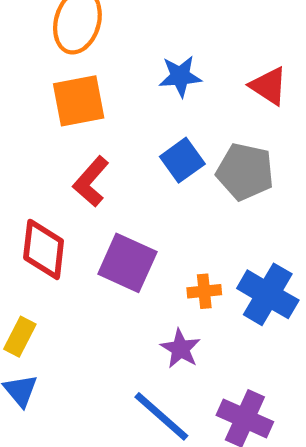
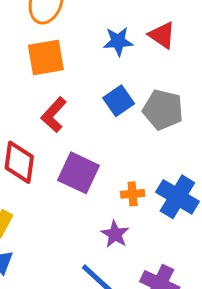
red triangle: (269, 86) -> (162, 35), moved

